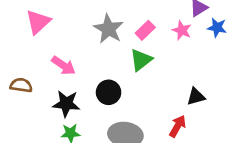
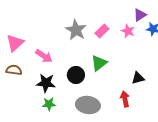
pink triangle: (38, 22) -> (15, 43), moved
green triangle: (141, 60) -> (99, 63), moved
red arrow: (178, 126) -> (125, 99), turned -42

